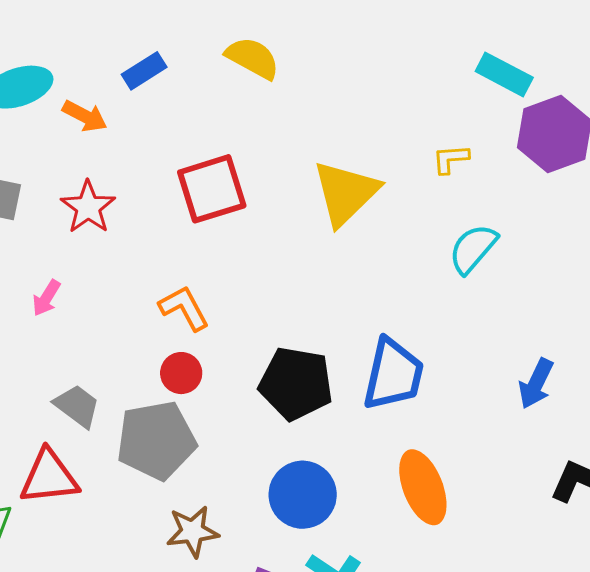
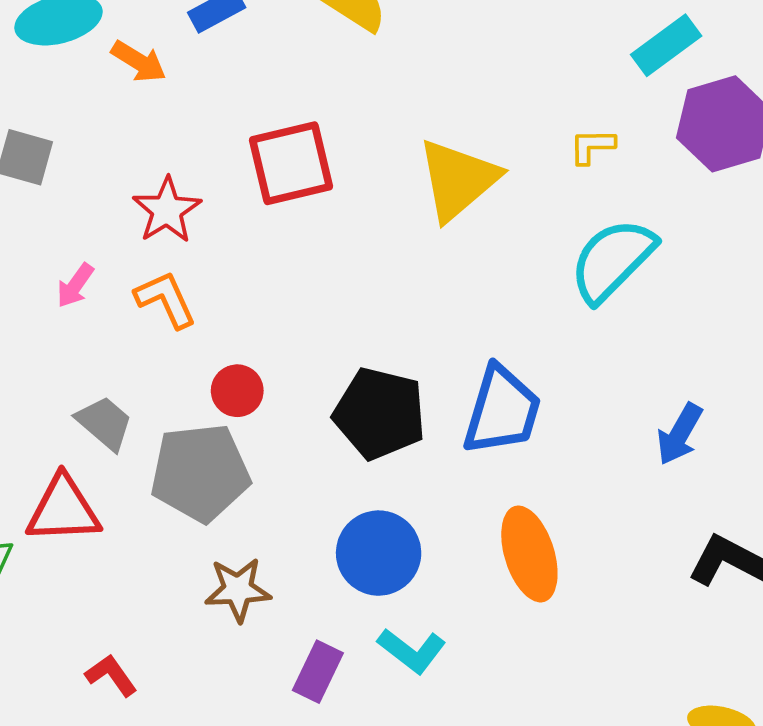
cyan rectangle: (504, 74) -> (666, 45), turned -68
red star: (88, 207) -> (167, 210), moved
cyan semicircle: (473, 249) -> (612, 260), size x1.4
orange L-shape: (184, 308) -> (166, 299), moved

